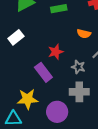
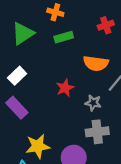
orange semicircle: (84, 34) -> (96, 63), size x1.5
purple rectangle: (43, 72) -> (17, 108), moved

